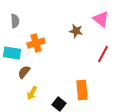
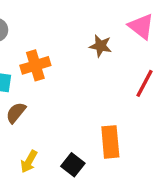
yellow arrow: (32, 93) -> (29, 162), moved

